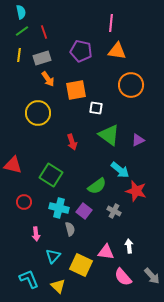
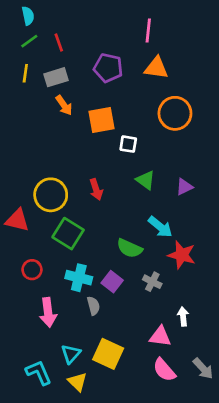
yellow circle: (38, 113) -> (51, 195), moved
green triangle: (109, 135) -> (146, 180), size x0.7
green semicircle: (97, 186) -> (130, 248), turned 60
pink arrow: (36, 234) -> (48, 312), size x1.5
white arrow: (129, 246) -> (183, 316), moved
pink triangle: (106, 252) -> (160, 336), moved
cyan triangle: (53, 256) -> (71, 354), moved

